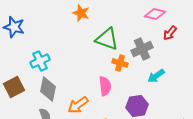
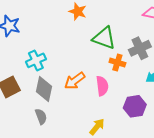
orange arrow: (78, 105) -> (75, 81), moved

